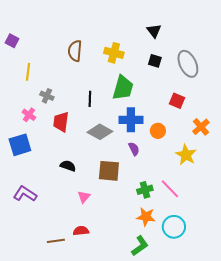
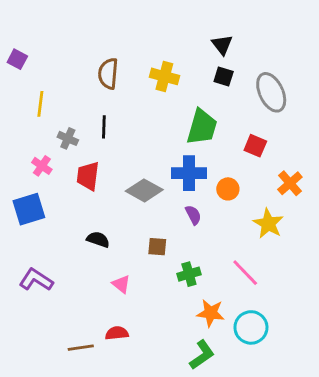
black square: (155, 61) -> (224, 76), moved
green trapezoid: (123, 88) -> (202, 127), moved
black line: (90, 99) -> (104, 127), moved
brown square: (109, 171) -> (157, 247), size x0.6
green cross: (145, 190) -> (189, 274), moved
pink triangle: (84, 197) -> (121, 284), turned -32

